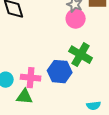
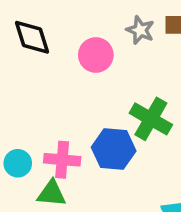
pink circle: (76, 19) -> (96, 55), moved

